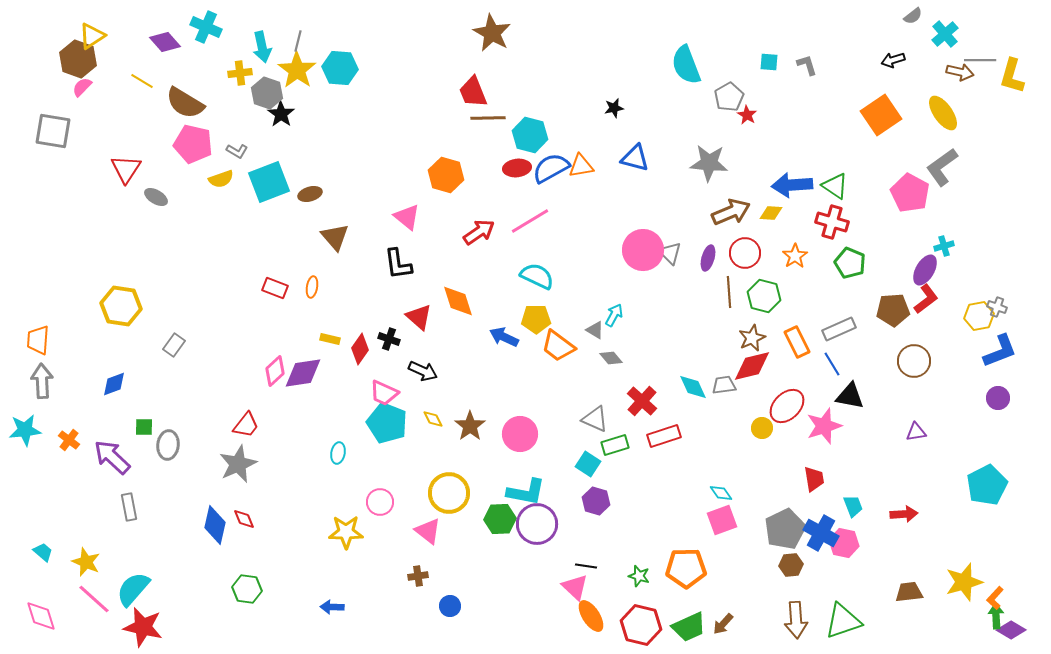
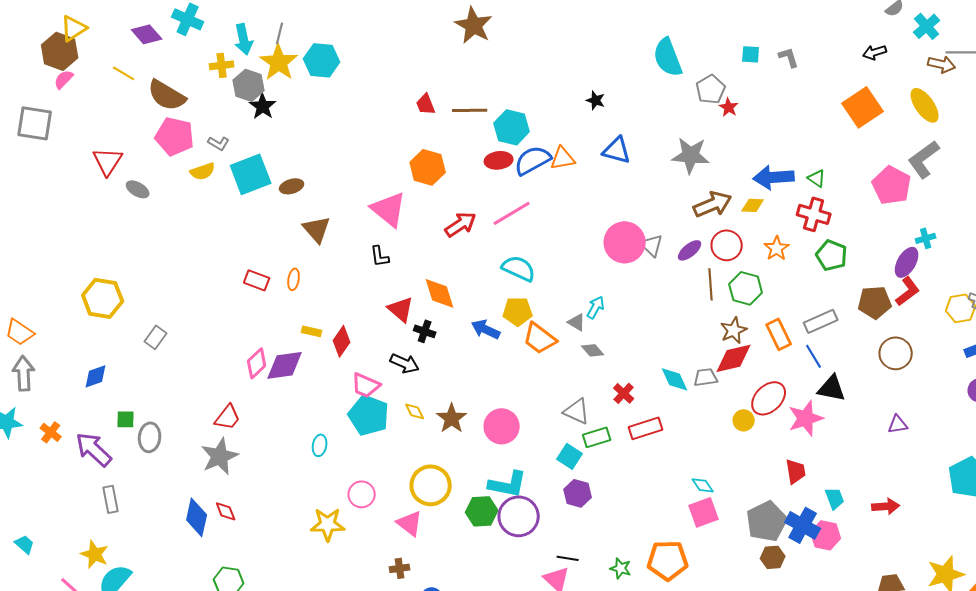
red trapezoid: (473, 92) -> (426, 104), moved, size x0.7
black star: (614, 108) -> (596, 100), turned 30
green triangle: (835, 186) -> (817, 178), size x0.7
pink triangle: (407, 217) -> (389, 209), size x1.4
purple ellipse: (708, 258) -> (690, 250), turned 35
black L-shape: (398, 264) -> (380, 256), size x0.7
black cross: (389, 339) -> (425, 331), moved
orange trapezoid: (38, 340) -> (20, 332), turned -60
red cross: (642, 401) -> (624, 393), size x0.7
yellow star: (86, 562) -> (95, 554), moved

